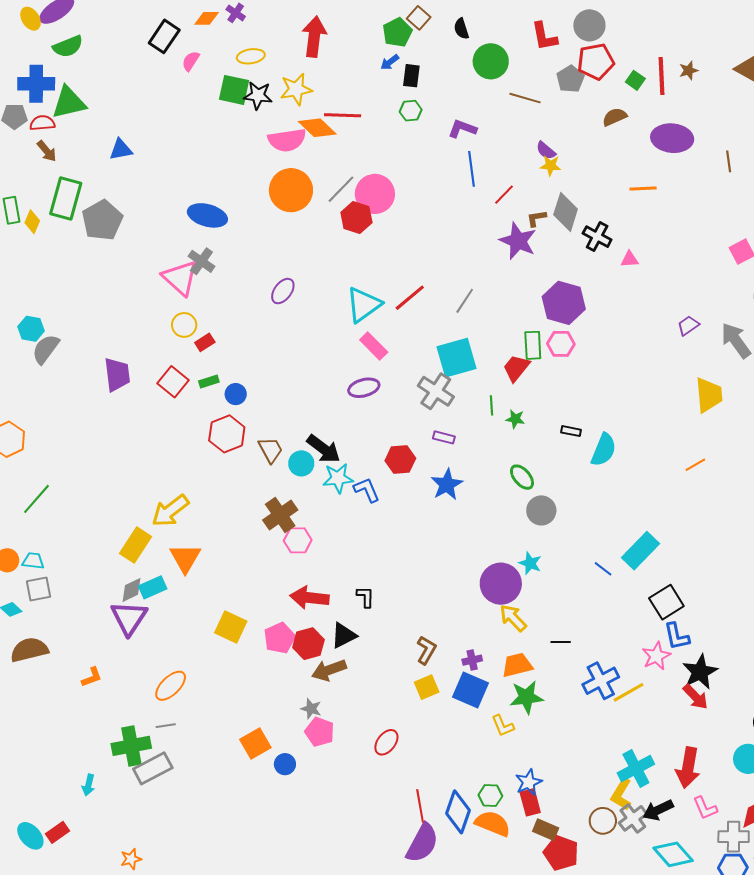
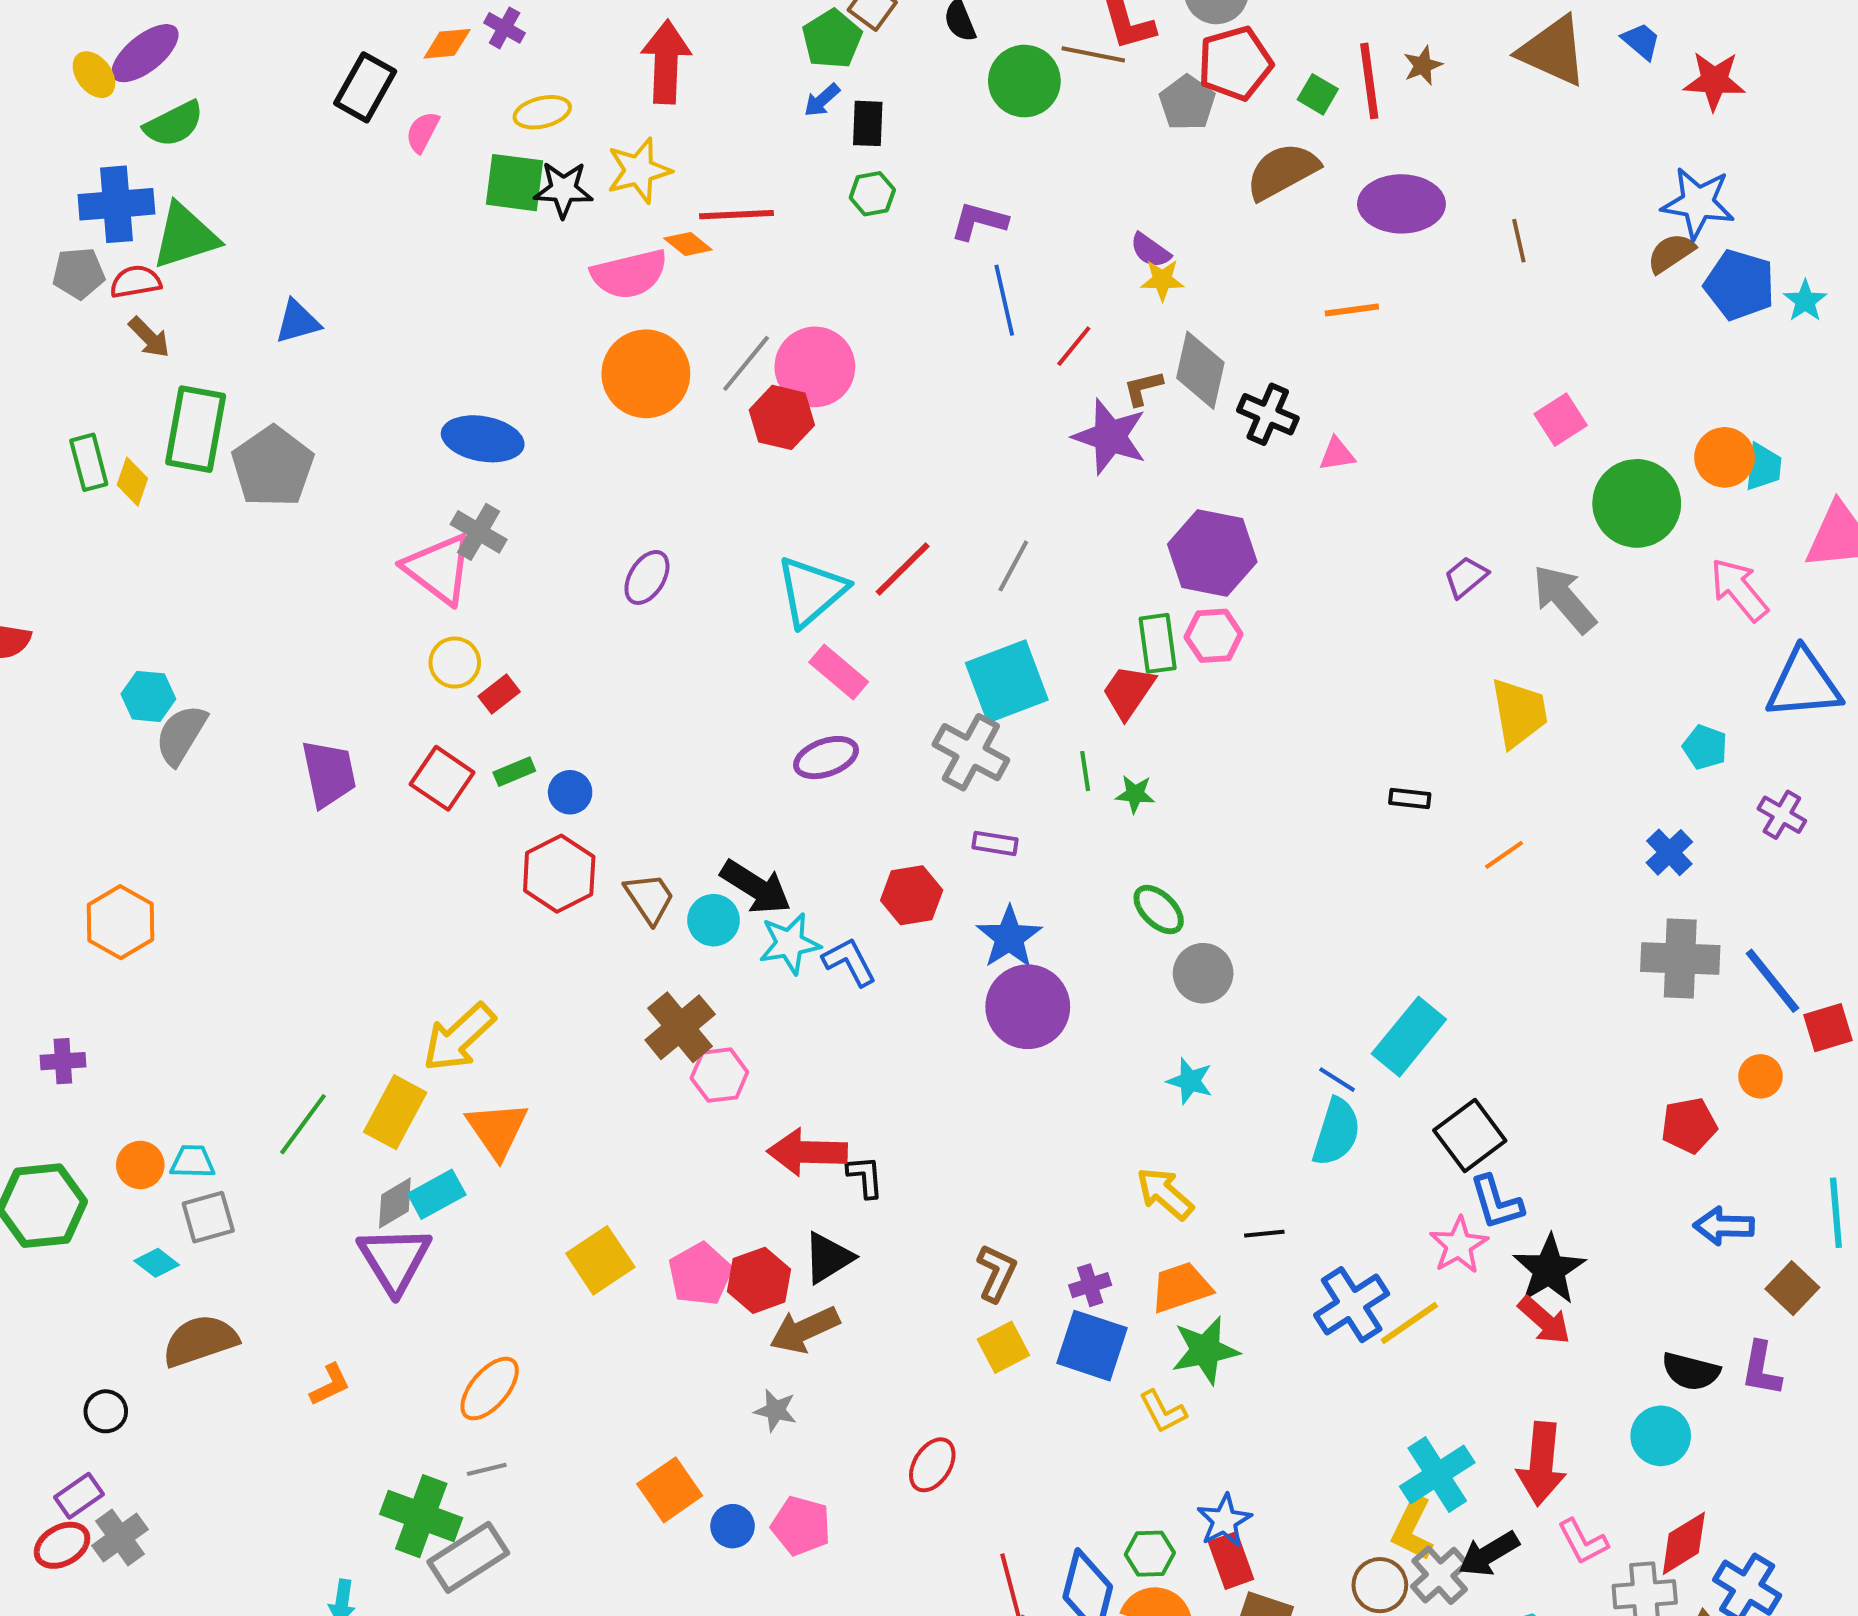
brown line: (525, 98) -> (1093, 54), moved
brown semicircle: (615, 117) -> (1282, 171), size x1.5
orange diamond: (317, 128) -> (688, 244), size x0.6
black rectangle: (571, 431) -> (1410, 798), moved
cyan semicircle: (604, 450) -> (1336, 1132), moved
green line: (36, 499) -> (303, 1124), moved
purple circle: (501, 584) -> (1028, 1007), moved
red arrow: (309, 598) -> (807, 1152), moved
yellow square: (231, 627) -> (600, 1260), turned 36
pink pentagon: (320, 732) -> (801, 1526), moved
green cross: (131, 746) -> (421, 1516), turned 36

